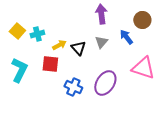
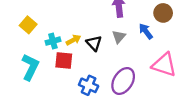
cyan cross: (37, 34) -> (53, 41), moved

